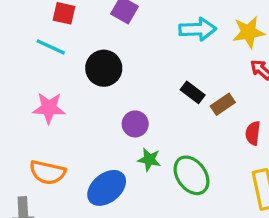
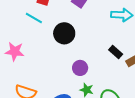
pink star: (49, 108) -> (15, 52), moved

